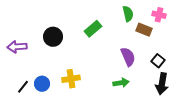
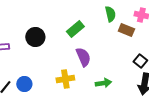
purple semicircle: (128, 57) -> (83, 57), moved
yellow cross: (71, 79) -> (65, 79), moved

